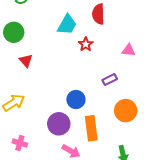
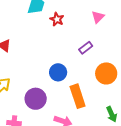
pink triangle: (129, 50) -> (98, 17), turned -40
purple circle: (59, 124) -> (36, 99), moved

